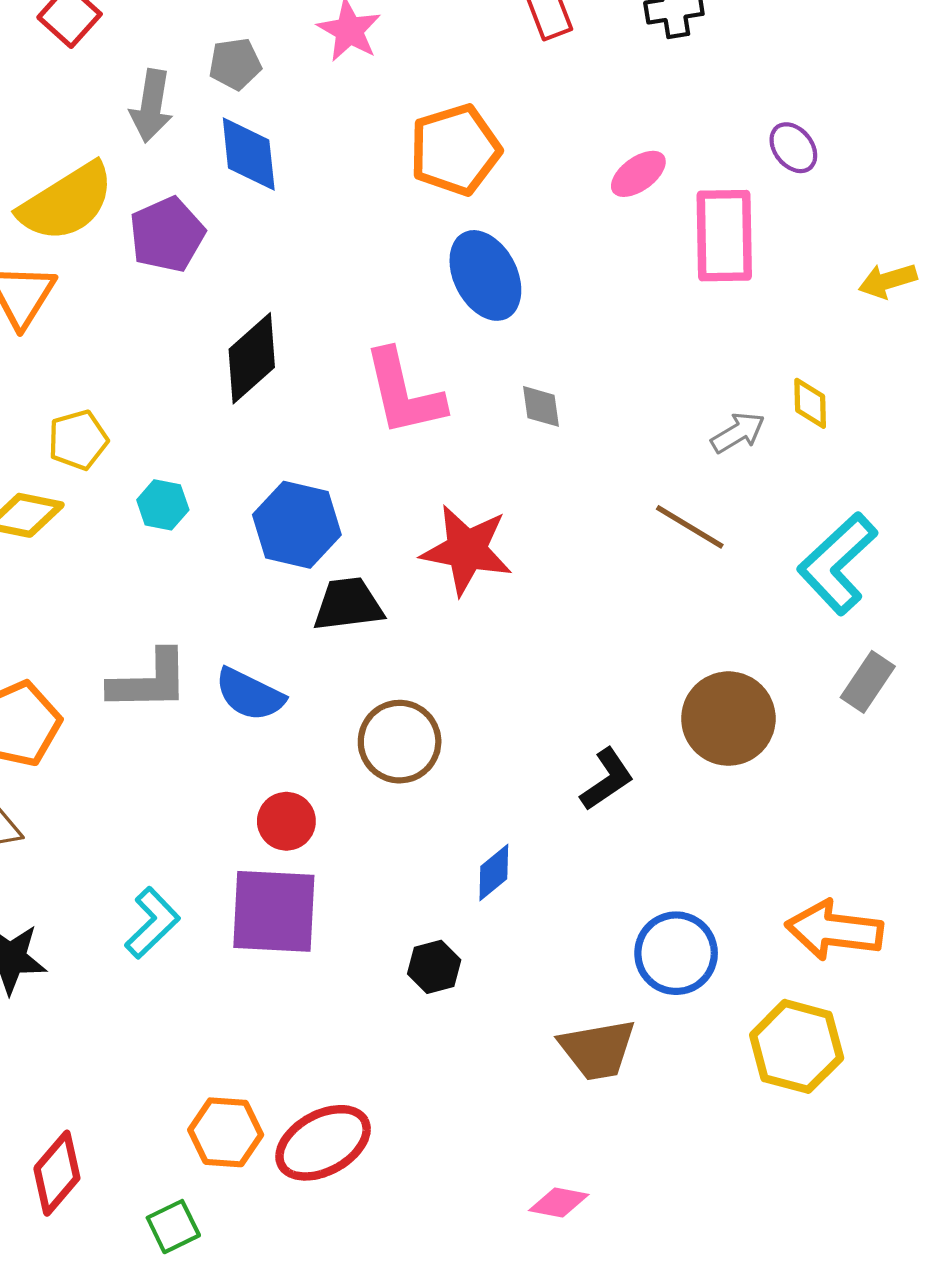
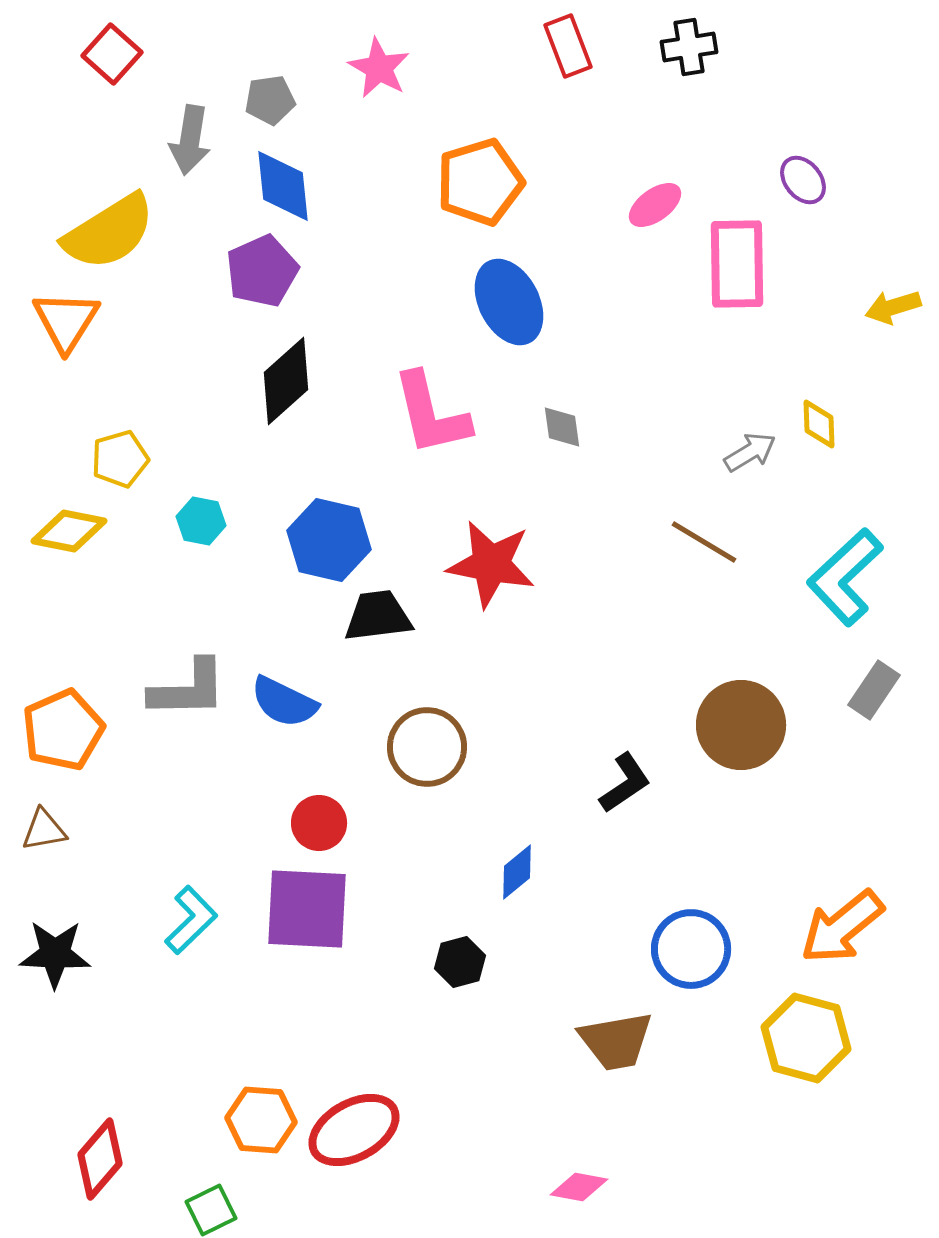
purple pentagon: (167, 235) -> (262, 271), moved
orange arrow: (834, 930) -> (842, 927), turned -46

